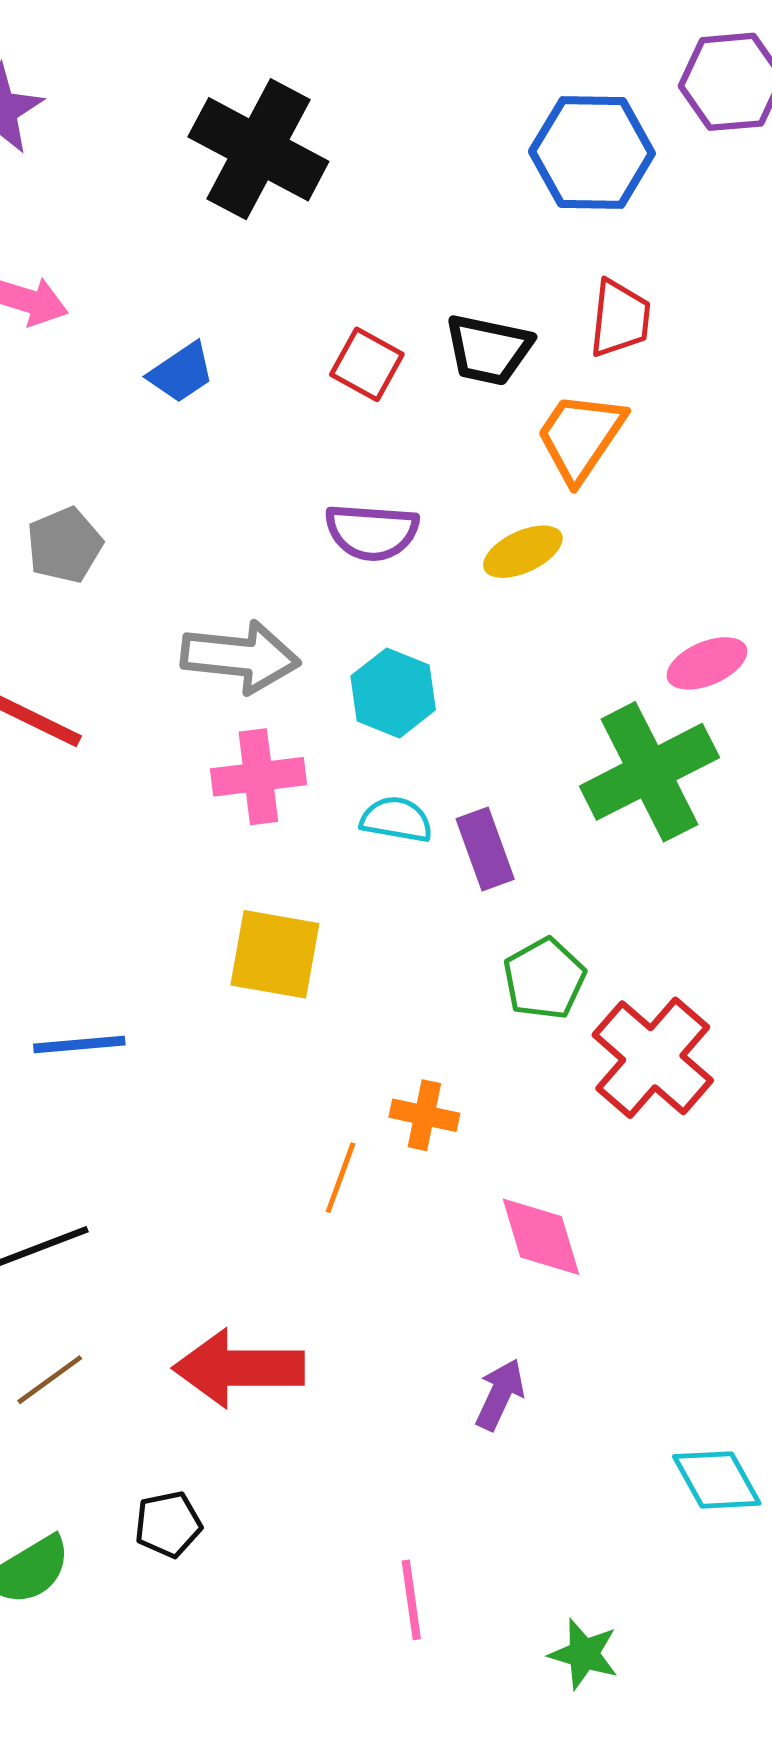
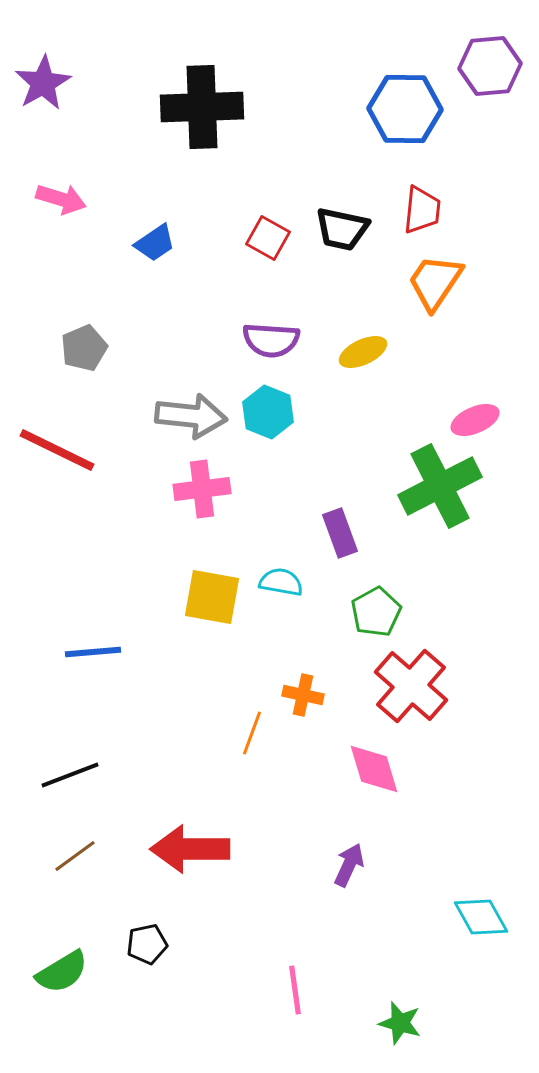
black cross: (258, 149) -> (202, 107), turned -30
orange trapezoid: (580, 437) -> (435, 282), moved
cyan hexagon: (393, 693) -> (268, 412), moved
cyan semicircle: (396, 819) -> (281, 582), moved
red cross: (653, 1058) -> (411, 686), moved

